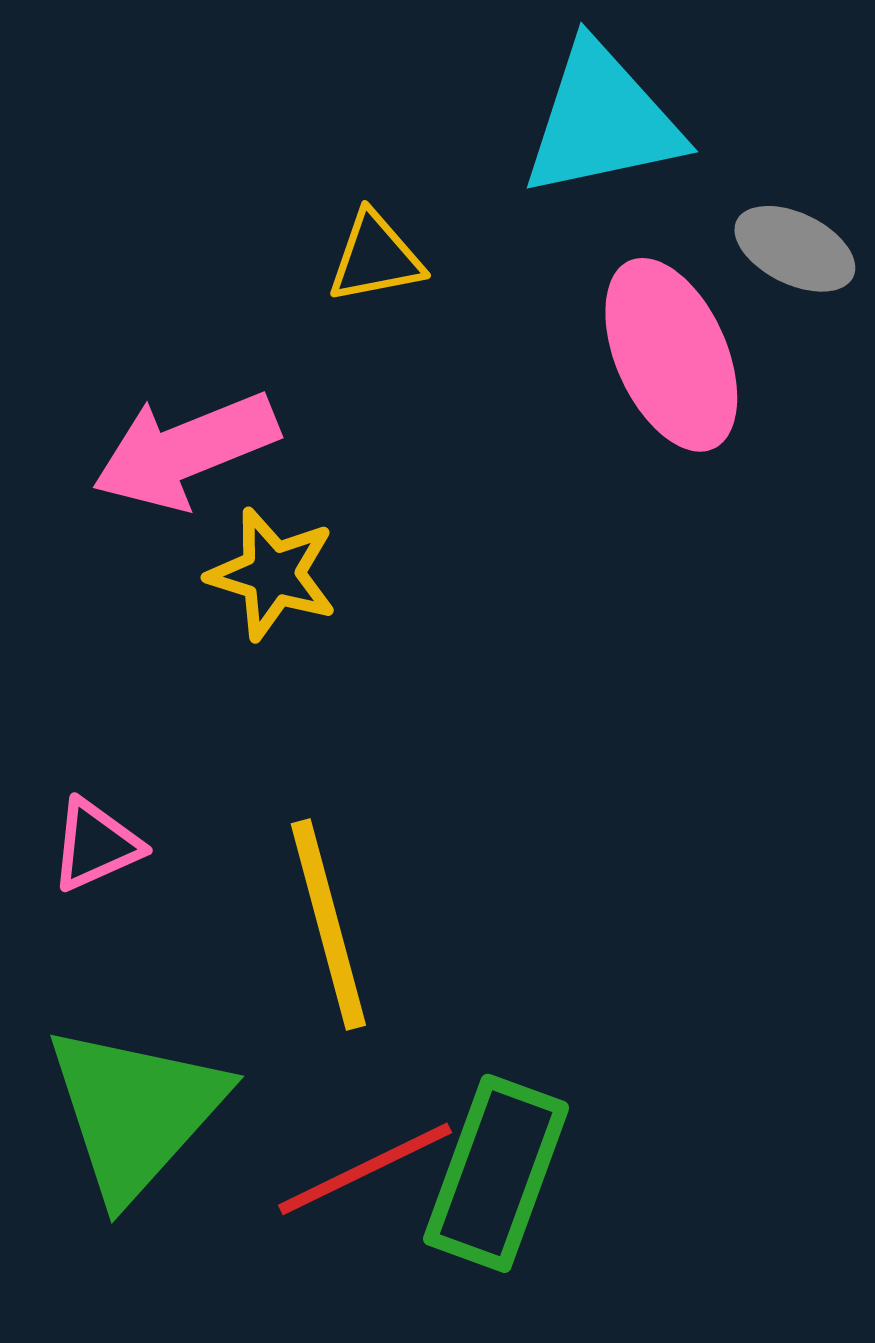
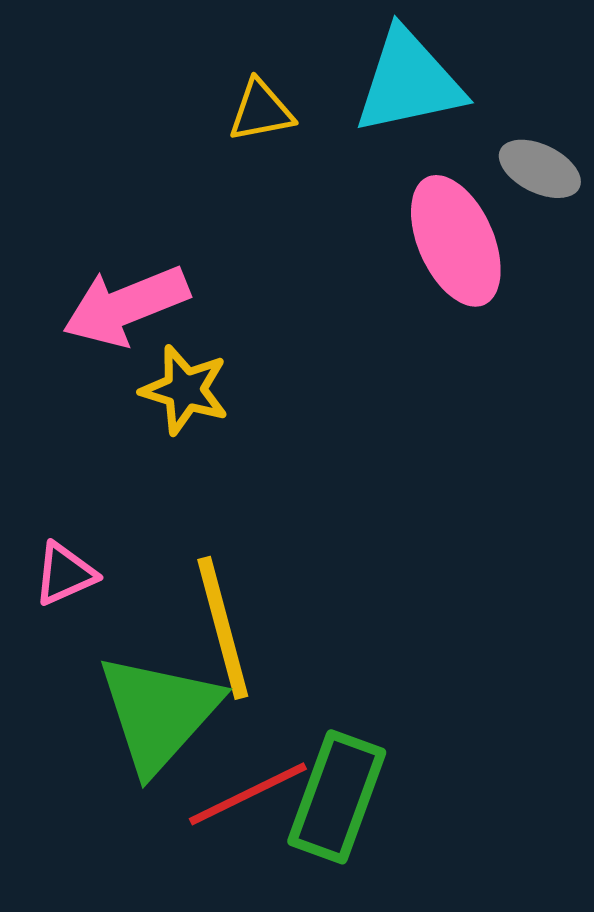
yellow triangle: (375, 258) -> (261, 111), moved
green triangle: (135, 1111) -> (159, 713), moved

